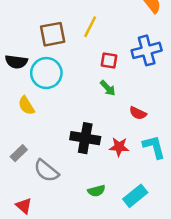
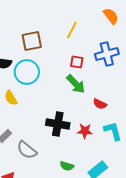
yellow line: (90, 27) -> (72, 30), moved
green arrow: (108, 88) -> (76, 84), size x1.5
green semicircle: (96, 191) -> (67, 166), turned 32

